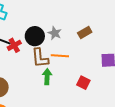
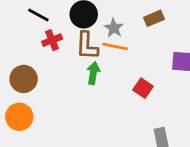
gray star: (55, 33) -> (114, 28), moved
red cross: (14, 45) -> (52, 40), moved

